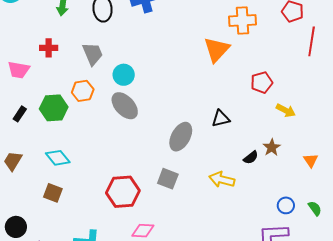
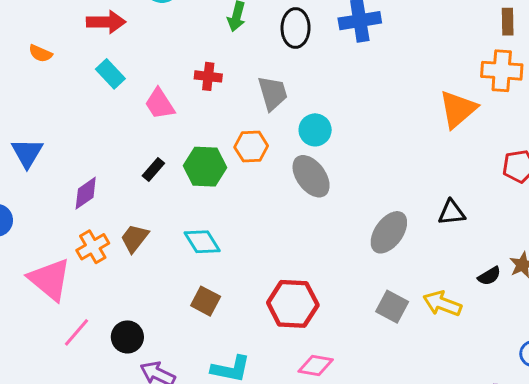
pink trapezoid: (19, 70) -> (160, 104), turned 40
gray square: (168, 179) -> (392, 307), moved
brown square: (53, 193) -> (206, 301), moved

